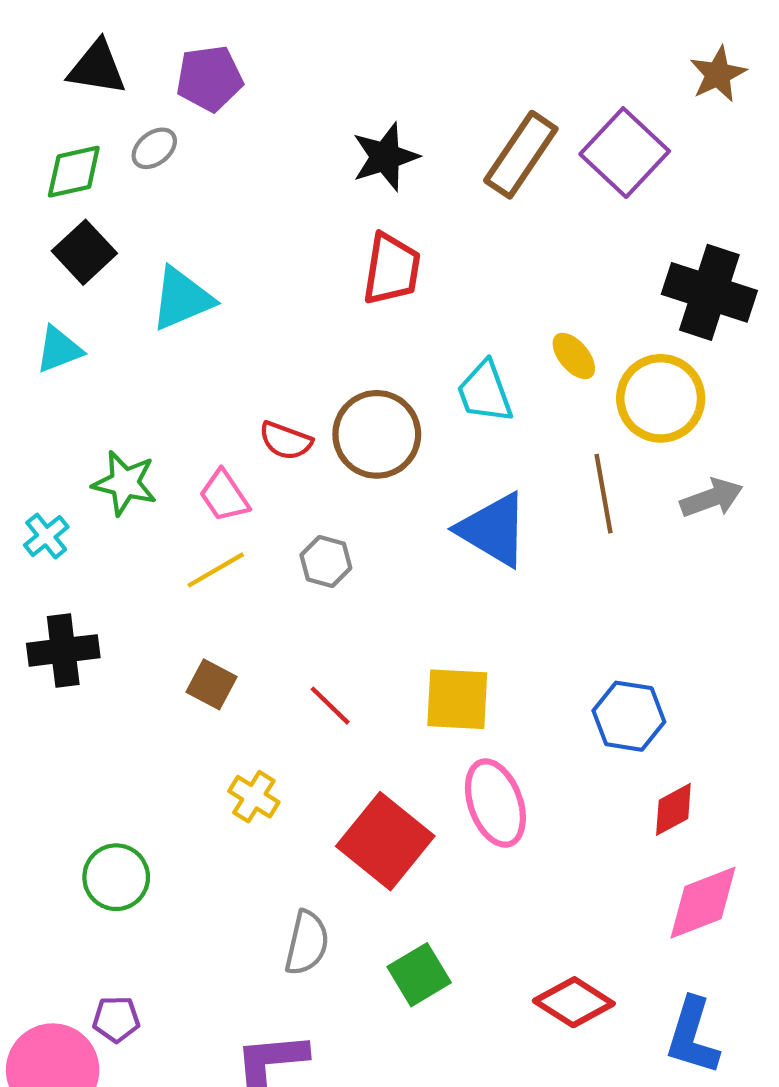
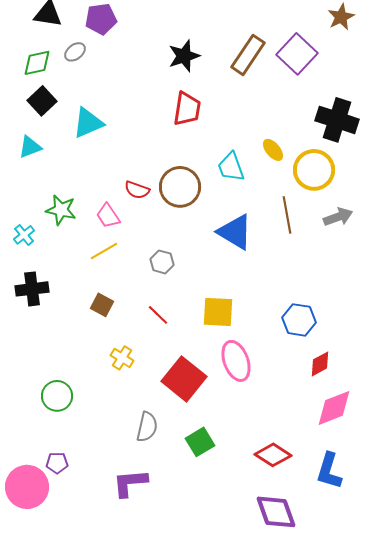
gray hexagon: (326, 561) -> (162, 262), moved

